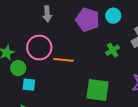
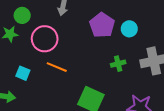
orange line: (63, 60) -> (57, 67), moved
green circle: (18, 68) -> (22, 15), moved

